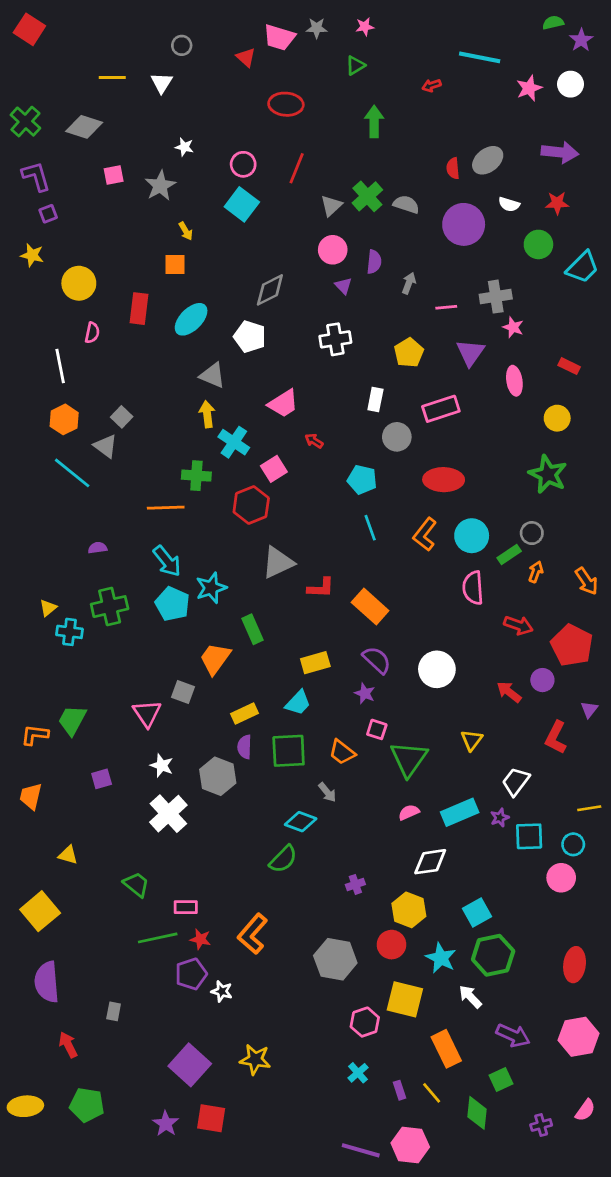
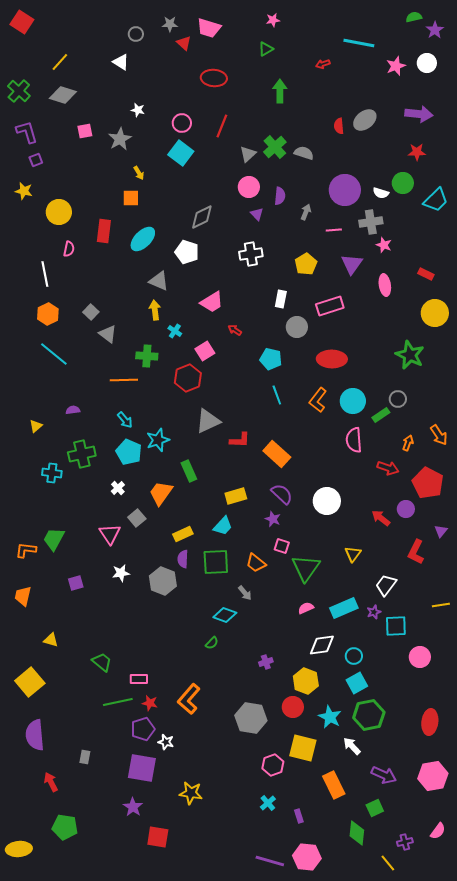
gray star: (317, 28) -> (170, 24), moved
yellow line: (112, 77) -> (60, 62), moved, turned -48
white triangle: (162, 83) -> (121, 62), turned -30
white semicircle: (509, 204) -> (381, 193), moved
purple circle: (464, 224) -> (345, 190), moved
yellow circle: (557, 418) -> (435, 313), moved, size x1.4
cyan cross: (234, 442) -> (175, 331), size x0.6
gray triangle: (106, 446) -> (108, 334), moved
cyan arrow: (167, 561) -> (125, 420), size x0.7
orange arrow: (536, 572) -> (408, 443), moved
yellow triangle: (48, 608) -> (36, 426), moved
gray square: (183, 692) -> (137, 518), turned 30
white star: (162, 766) -> (121, 573), turned -30
white cross: (168, 814) -> (118, 488), moved, size x0.5
cyan circle: (573, 844) -> (354, 656), moved
green semicircle: (283, 859) -> (212, 643), size x0.6
purple square: (190, 1065) -> (142, 768), moved, turned -32
yellow line: (432, 1093) -> (388, 863), moved
yellow ellipse: (25, 1106) -> (19, 849), moved
purple star: (166, 1124) -> (133, 807), moved

